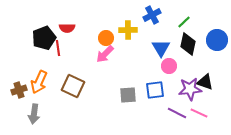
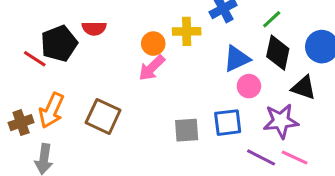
red line: (58, 48) -> (35, 59), moved, turned -49
blue triangle: (161, 48) -> (237, 59), turned 36
black triangle: (205, 82) -> (304, 88), moved

